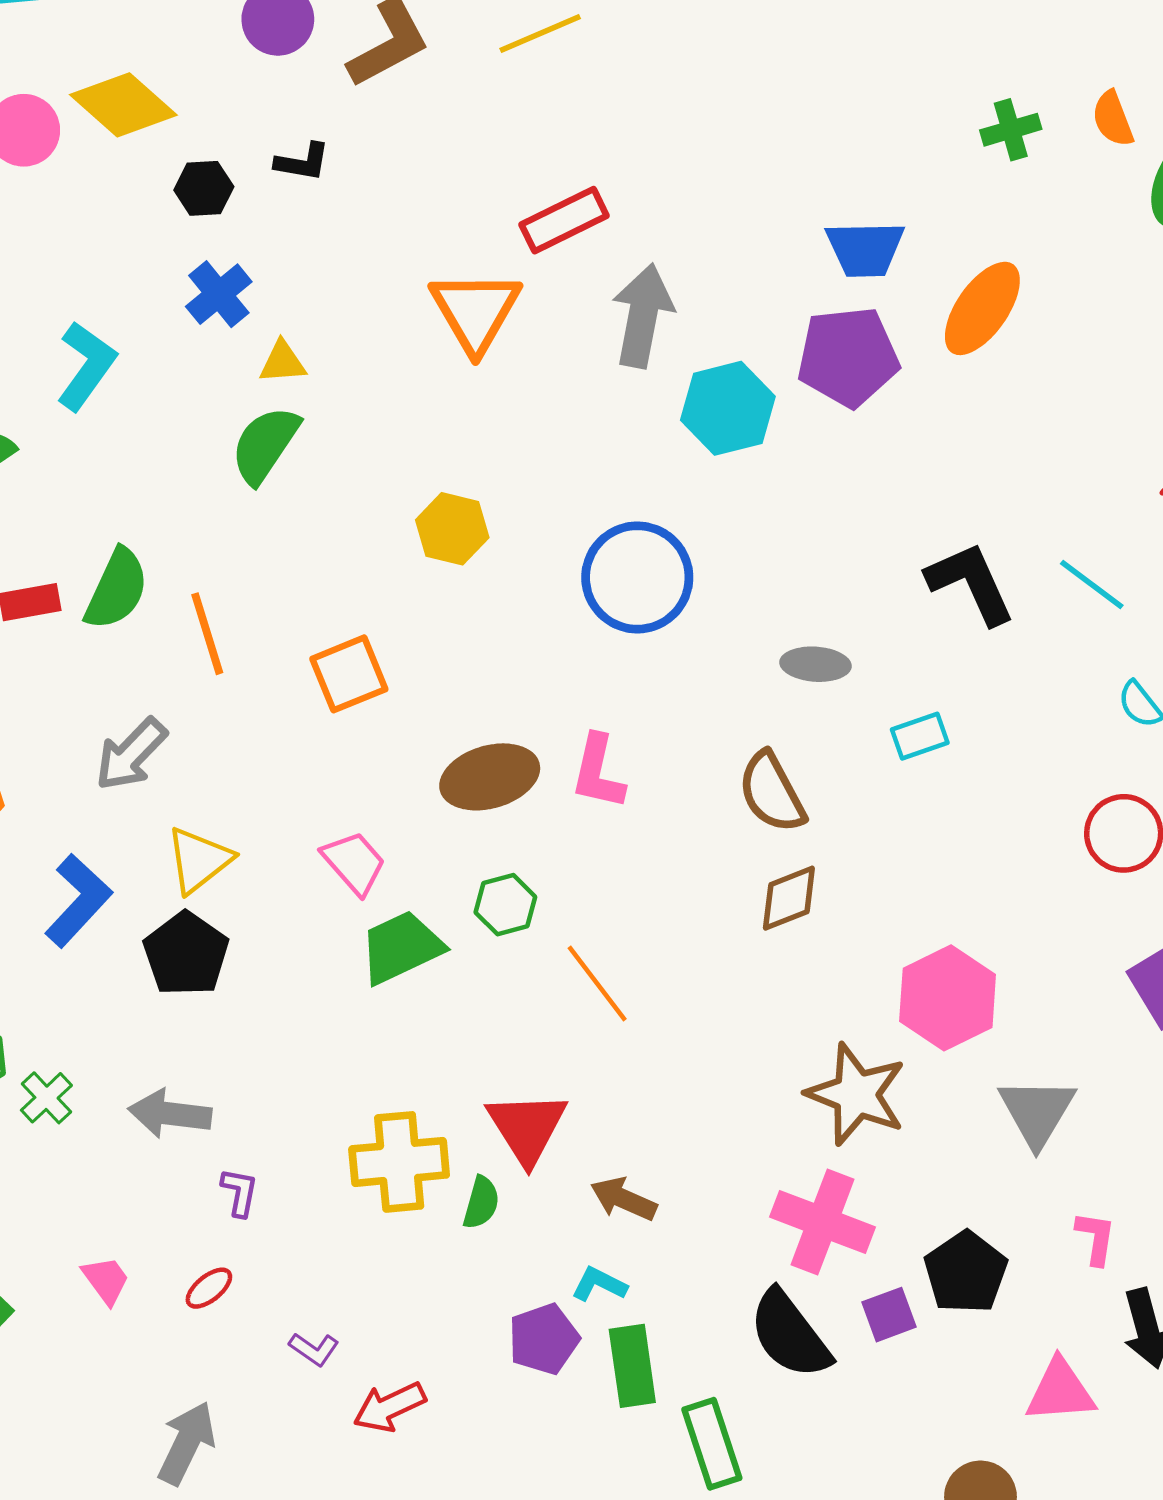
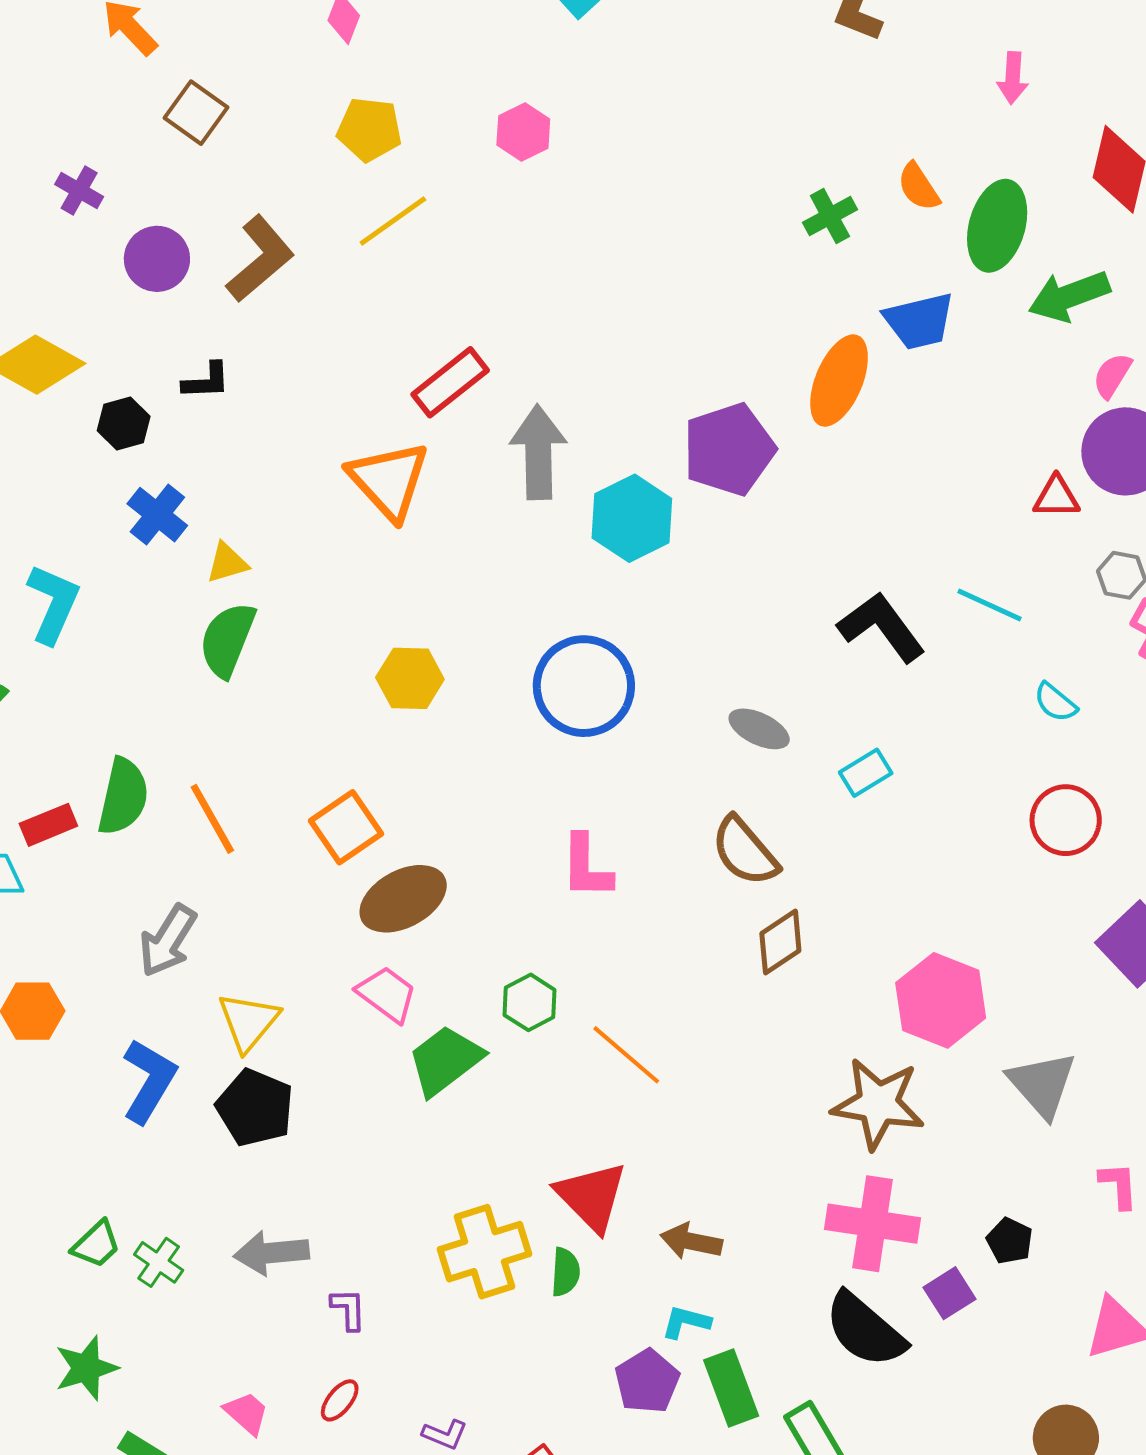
blue trapezoid: (865, 249) -> (919, 321), moved
gray ellipse: (815, 664) -> (759, 729), turned 34
brown ellipse: (490, 777) -> (403, 899), moved
black pentagon: (966, 1272) -> (1010, 1241), size x0.6

